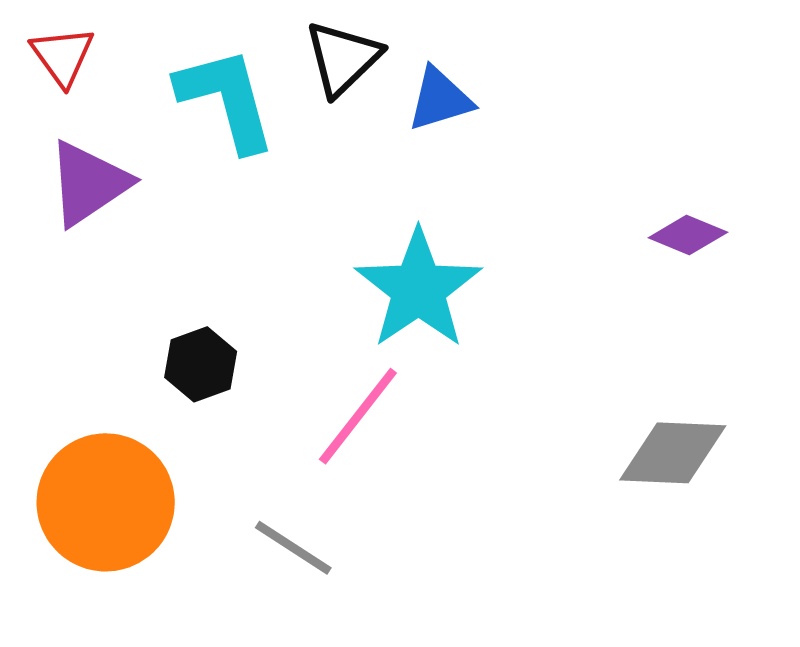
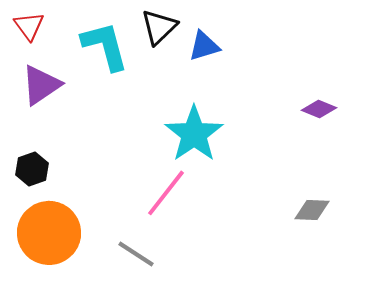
black hexagon: (201, 364) -> (32, 169), moved
gray diamond: (673, 453) -> (312, 210), size x0.7

